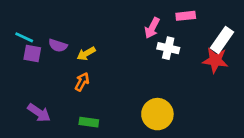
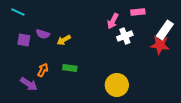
cyan line: (24, 37) -> (18, 12), moved
white cross: (168, 48) -> (125, 36), turned -35
orange arrow: (82, 82) -> (43, 70), moved
green rectangle: (89, 122) -> (70, 68), moved

